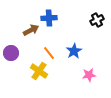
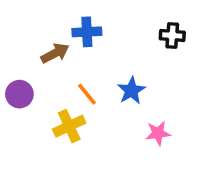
black cross: (97, 20) -> (172, 35), turned 32
yellow cross: (39, 71) -> (69, 126), turned 30

